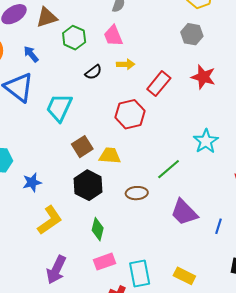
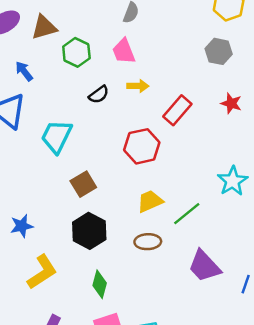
red star: (203, 77) -> (231, 103), size x0.7
yellow trapezoid: (110, 156) -> (150, 201), moved, turned -30

